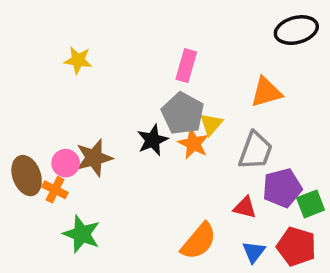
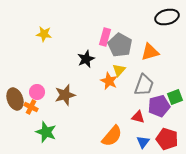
gray pentagon: (183, 113) -> (120, 45), moved
black star: (153, 140) -> (86, 59), moved
brown star: (94, 158) -> (65, 95), moved
green square: (311, 204) -> (175, 97), moved

